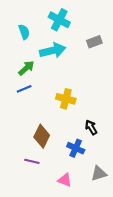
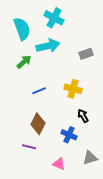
cyan semicircle: (24, 32) -> (22, 29), size x1.6
gray rectangle: (94, 42) -> (86, 54), moved
blue line: (24, 89) -> (39, 91), moved
yellow cross: (66, 99) -> (73, 89), moved

